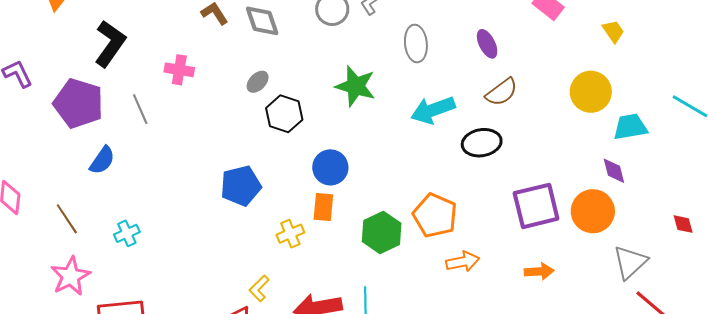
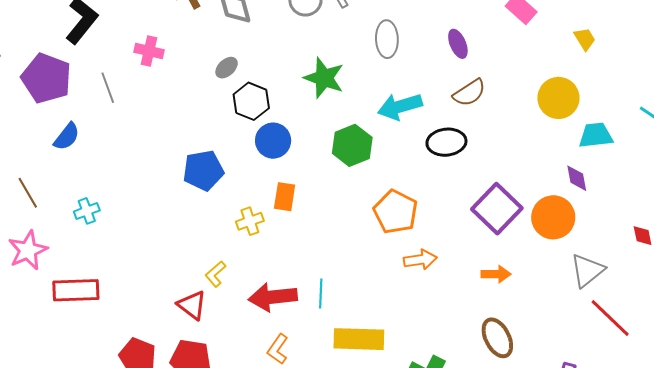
blue circle: (330, 167) -> (273, 141), moved
purple square: (536, 206) -> (497, 209), turned -36
green hexagon: (382, 232) -> (352, 145), moved

